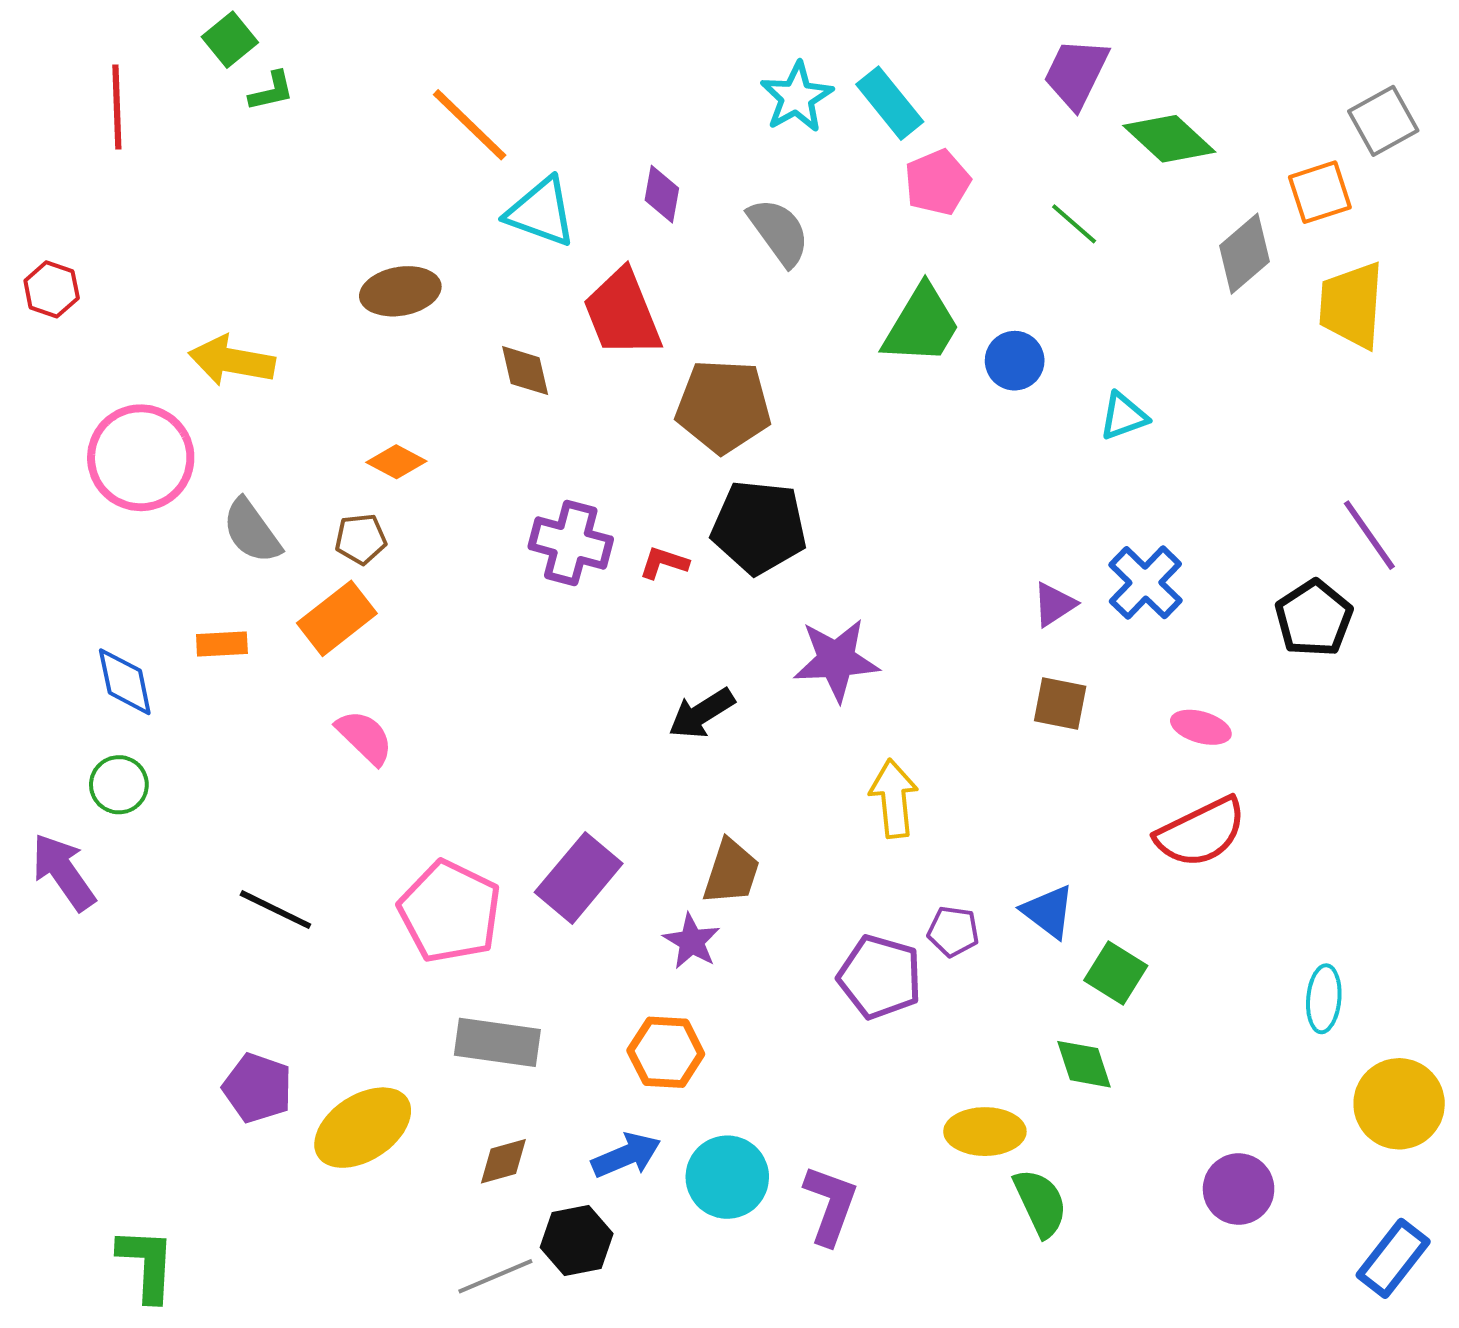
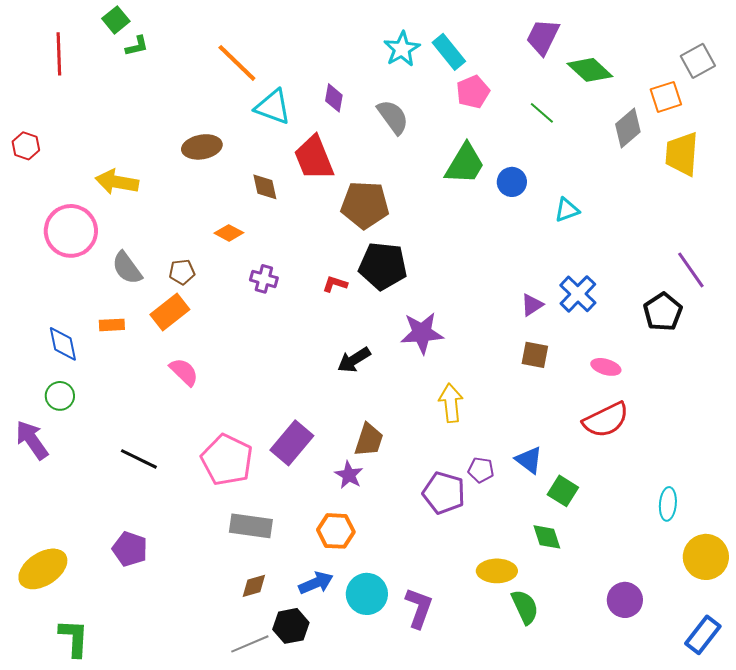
orange diamond: (396, 462) -> (229, 233), moved
purple cross: (571, 543) -> (264, 279), moved, size x0.7
yellow ellipse: (363, 1128) -> (43, 569), moved

